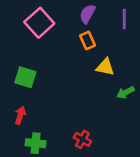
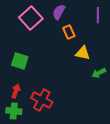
purple semicircle: (87, 14) -> (59, 12), moved
red cross: (82, 139) -> (42, 100), moved, size x1.5
green cross: (35, 143) -> (14, 111), moved

